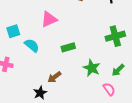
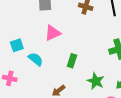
green rectangle: (68, 47) -> (72, 61), turned -56

